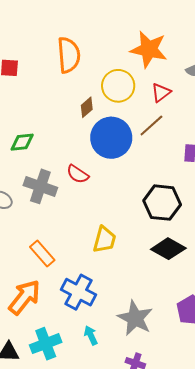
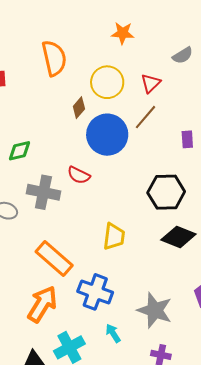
orange star: (149, 49) -> (123, 33), moved, size x0.6
orange rectangle: (42, 254) -> (54, 258), size x1.4

